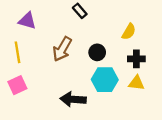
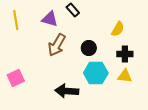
purple triangle: (27, 21) -> (50, 19), moved
yellow line: (17, 52) -> (16, 20), moved

